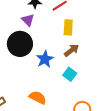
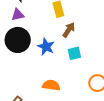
purple triangle: (28, 20) -> (18, 15), turned -40
cyan square: (70, 74) -> (74, 53), turned -32

